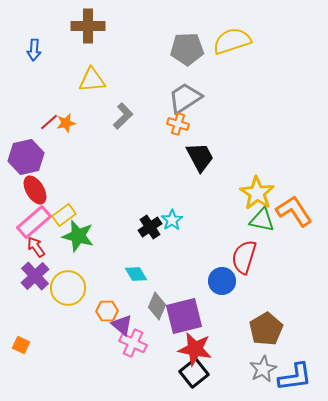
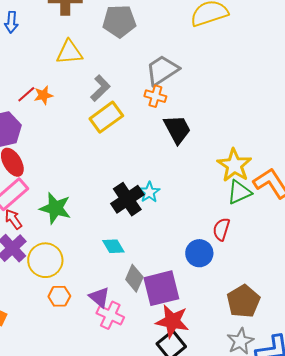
gray pentagon: (187, 49) -> (119, 21), moved
yellow rectangle: (64, 215) -> (106, 117), moved, size x1.4
green triangle: (262, 220) -> (239, 192), turned -36
black cross: (150, 227) -> (127, 199), size x1.4
red semicircle: (244, 257) -> (221, 229), size x0.7
orange hexagon: (107, 311) -> (59, 296), moved

